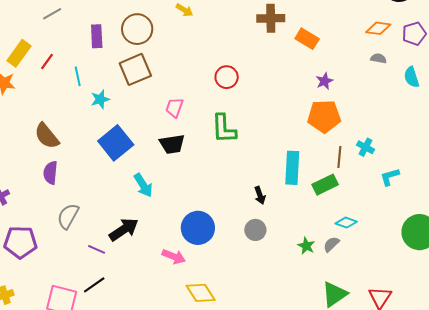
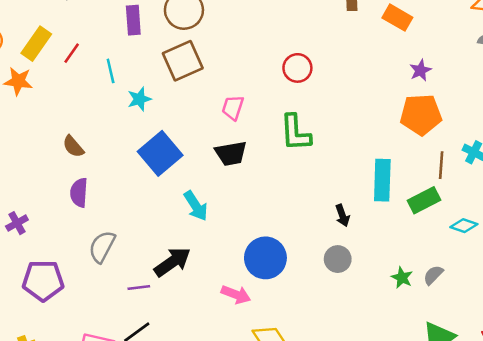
brown semicircle: (47, 136) -> (73, 146), size x0.7
cyan diamond: (346, 223) -> (464, 226), moved
purple line: (97, 249) -> (139, 288), turned -30

